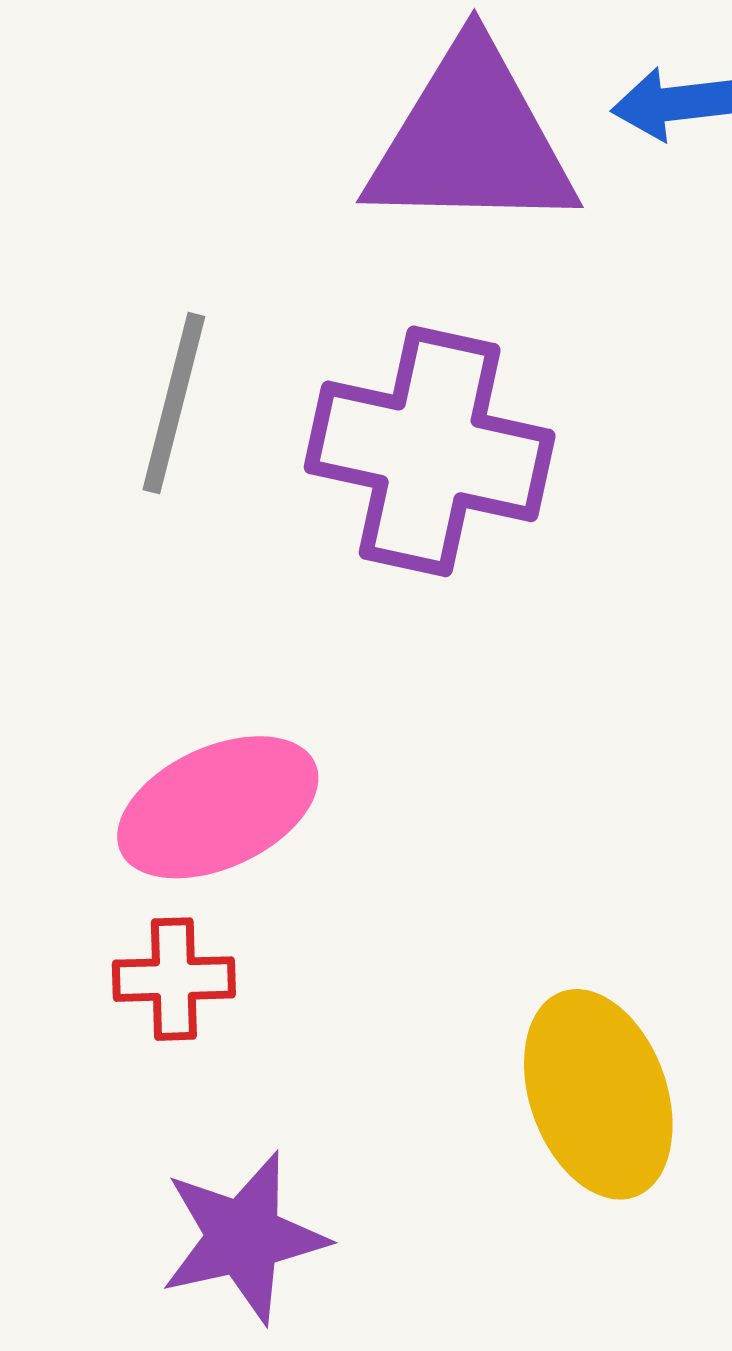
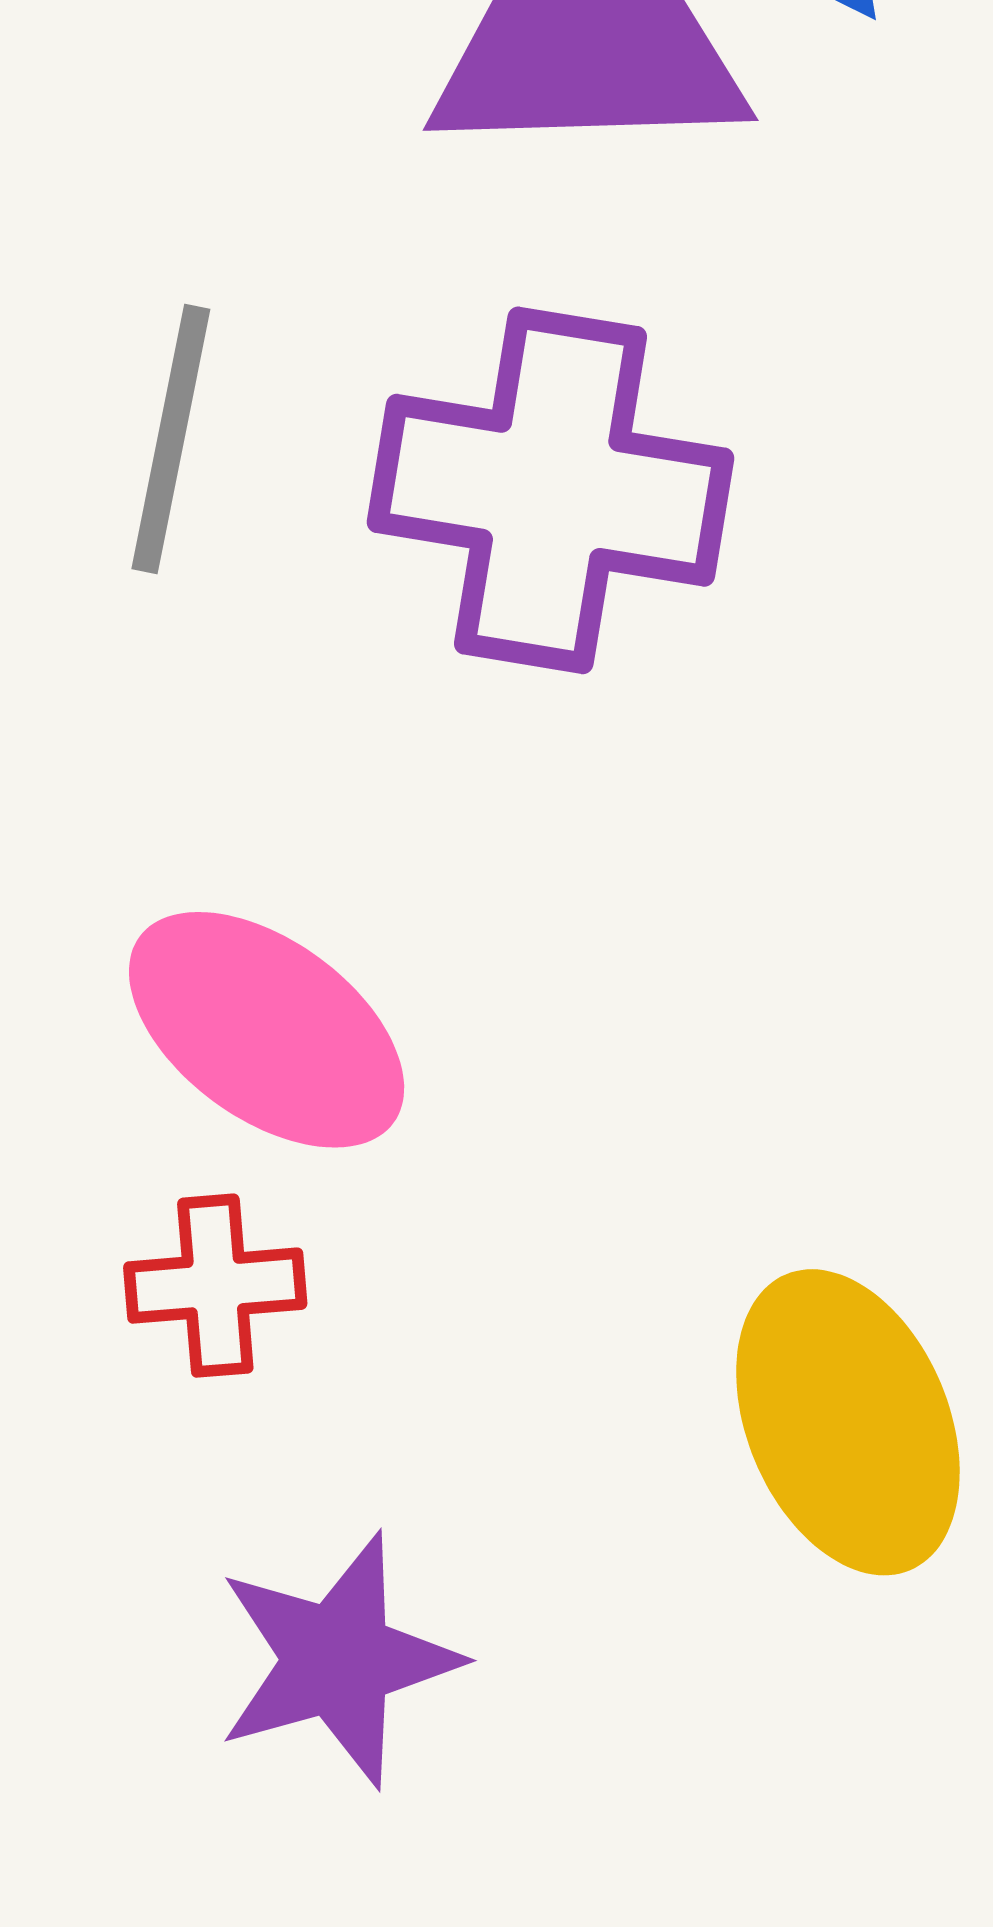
pink ellipse: (218, 807) -> (267, 1030), turned 64

